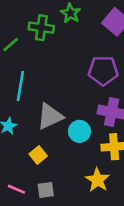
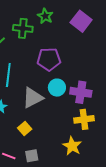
purple pentagon: (103, 71) -> (49, 59), moved
cyan circle: (79, 131) -> (57, 88), moved

